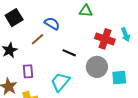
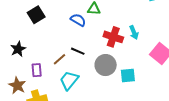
black square: (14, 18) -> (36, 15), moved
blue semicircle: (52, 24) -> (78, 20), moved
brown line: (38, 39) -> (60, 59), moved

